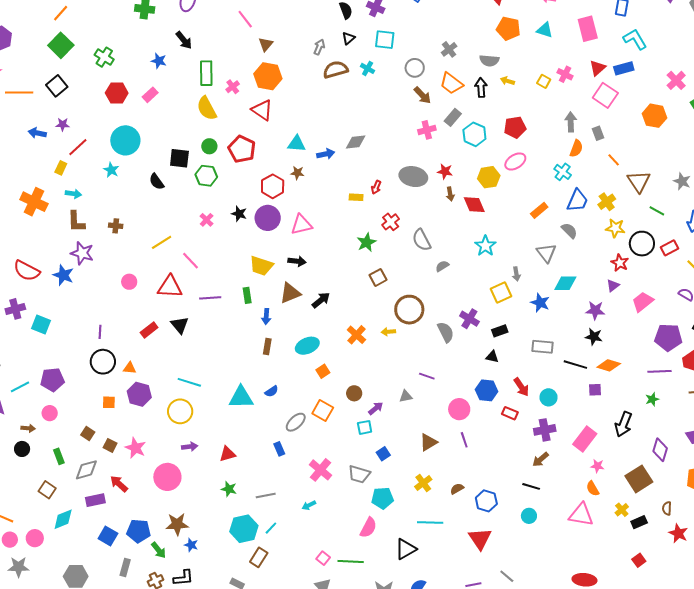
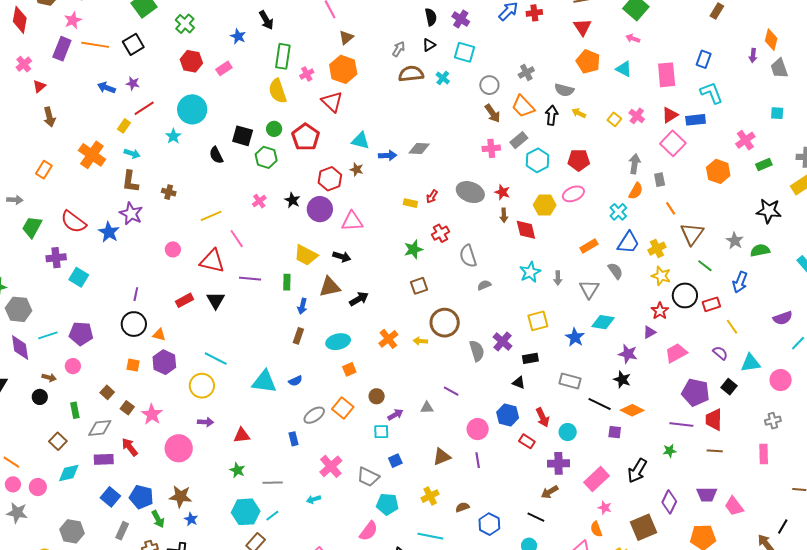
gray arrow: (516, 274) -> (558, 278), moved

